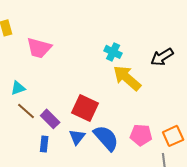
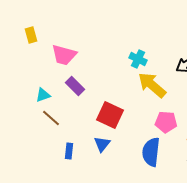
purple rectangle: (50, 119) -> (75, 86), moved
pink pentagon: (141, 135) -> (166, 122), moved
blue semicircle: (106, 138) -> (151, 152), moved, turned -132

